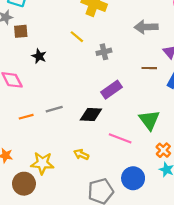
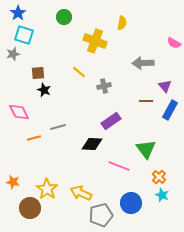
brown square: (21, 31) -> (38, 73), moved
gray line: (54, 109) -> (58, 127), moved
orange line: (26, 117) -> (34, 138), moved
yellow arrow: (81, 154) -> (81, 193), moved, size x1.5
yellow star: (42, 163) -> (47, 189), turned 30

